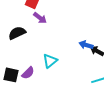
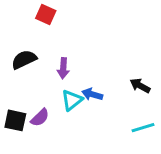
purple arrow: (40, 18) -> (63, 68), moved, turned 56
blue arrow: (86, 45) -> (92, 94), moved

